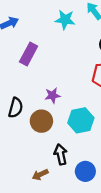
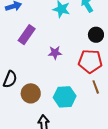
purple star: (53, 95) -> (55, 53), moved

